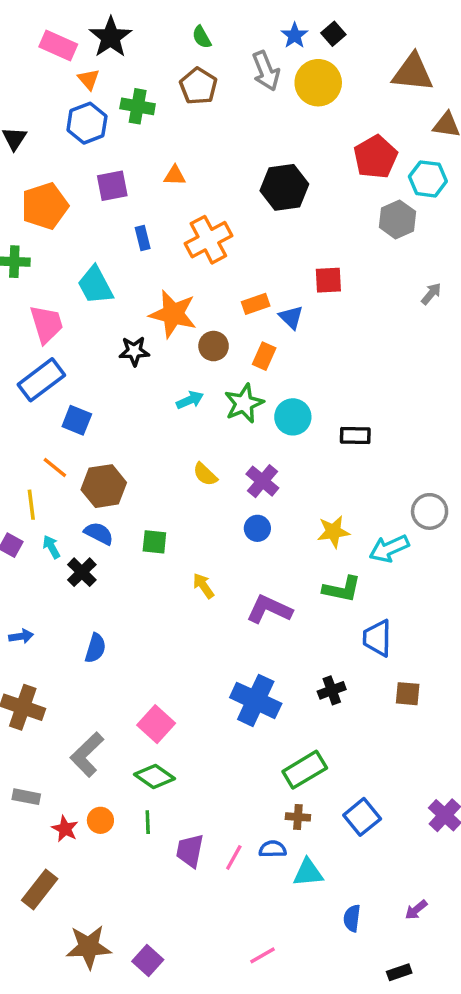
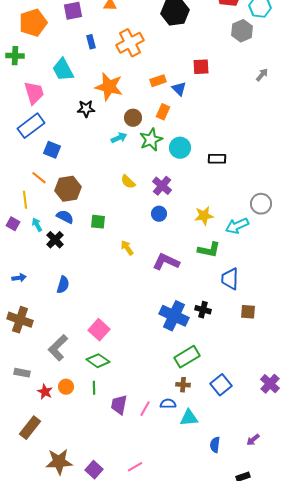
brown circle: (214, 346) -> (133, 118), moved
black cross: (332, 690) -> (203, 310), turned 35
blue cross: (256, 700) -> (174, 316), moved
pink line: (262, 955) -> (135, 467), moved

